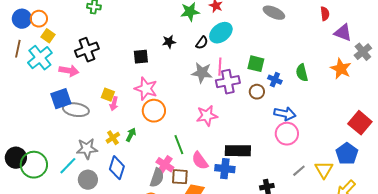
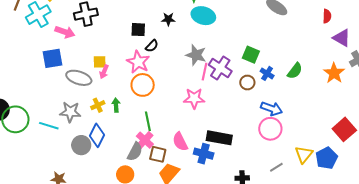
cyan ellipse: (221, 33) -> (203, 16), moved, turned 45
black semicircle: (202, 43) -> (152, 46), moved
pink line: (220, 67) -> (205, 72), moved
green semicircle: (302, 73) -> (295, 71), turned -138
purple cross: (228, 82) -> (220, 68), turned 35
yellow square: (108, 95) -> (100, 62), turned -32
gray ellipse: (76, 110) -> (79, 78), moved
green arrow: (131, 135) -> (116, 105), turned -40
green line: (179, 145) -> (148, 121), moved
cyan line: (68, 166) -> (49, 126), turned 54
yellow triangle: (324, 170) -> (304, 154), moved
gray circle: (88, 180) -> (81, 145), moved

